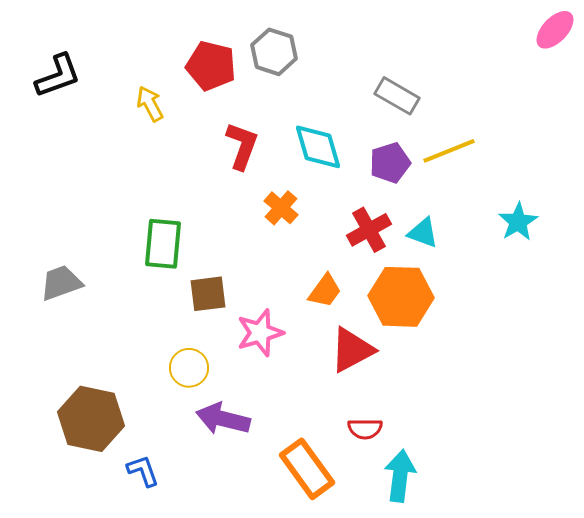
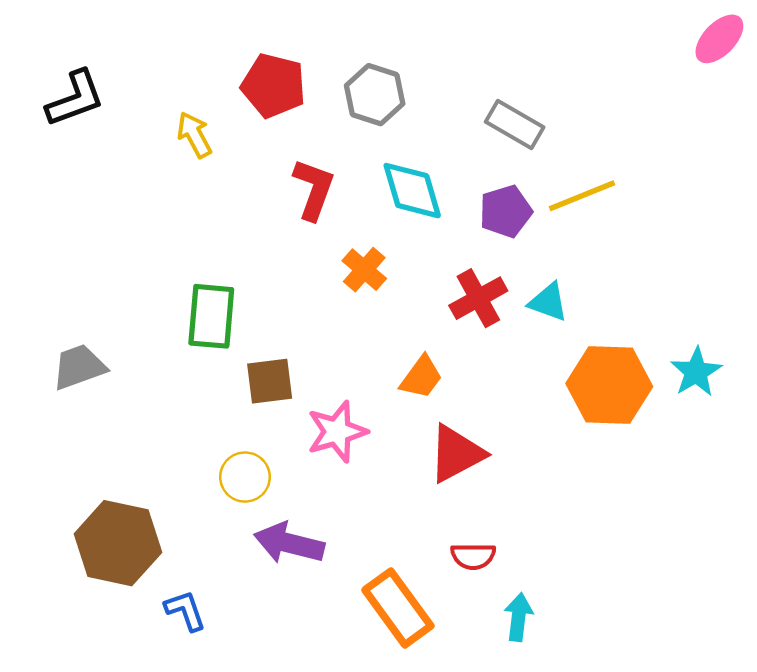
gray hexagon: (274, 52) -> (375, 95), moved
cyan star: (518, 222) -> (696, 372), moved
orange hexagon: (401, 297) -> (609, 385), moved
cyan arrow: (400, 476) -> (519, 617), size x0.7

